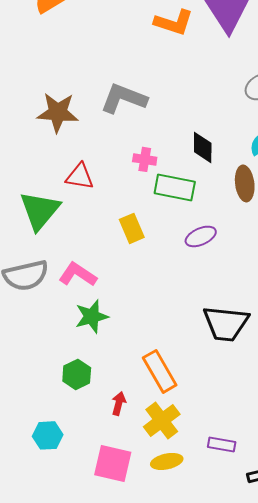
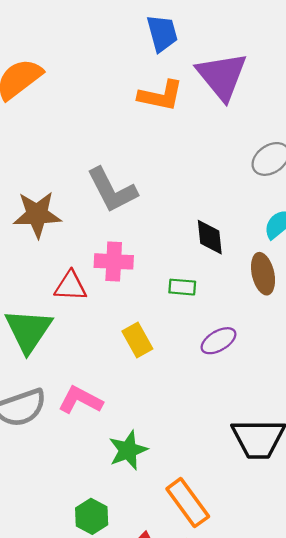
gray L-shape: (124, 98) -> (112, 190), turned -132
pink cross: (145, 159) -> (114, 261), moved, size x1.4
green rectangle: (175, 187) -> (182, 287), size x0.6
green star: (92, 316) -> (128, 450), moved

